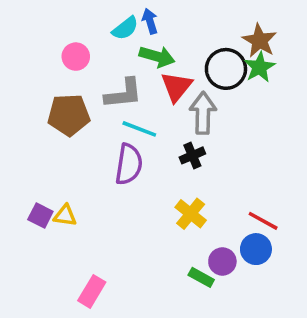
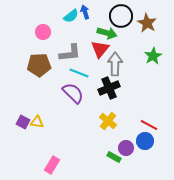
green arrow: (157, 57) -> (107, 33), moved
green star: (259, 67) -> (153, 56), moved
black circle: (226, 69) -> (121, 16), moved
black cross: (192, 155) -> (109, 88), size x1.5
purple semicircle: (129, 164) -> (73, 93), turned -55

